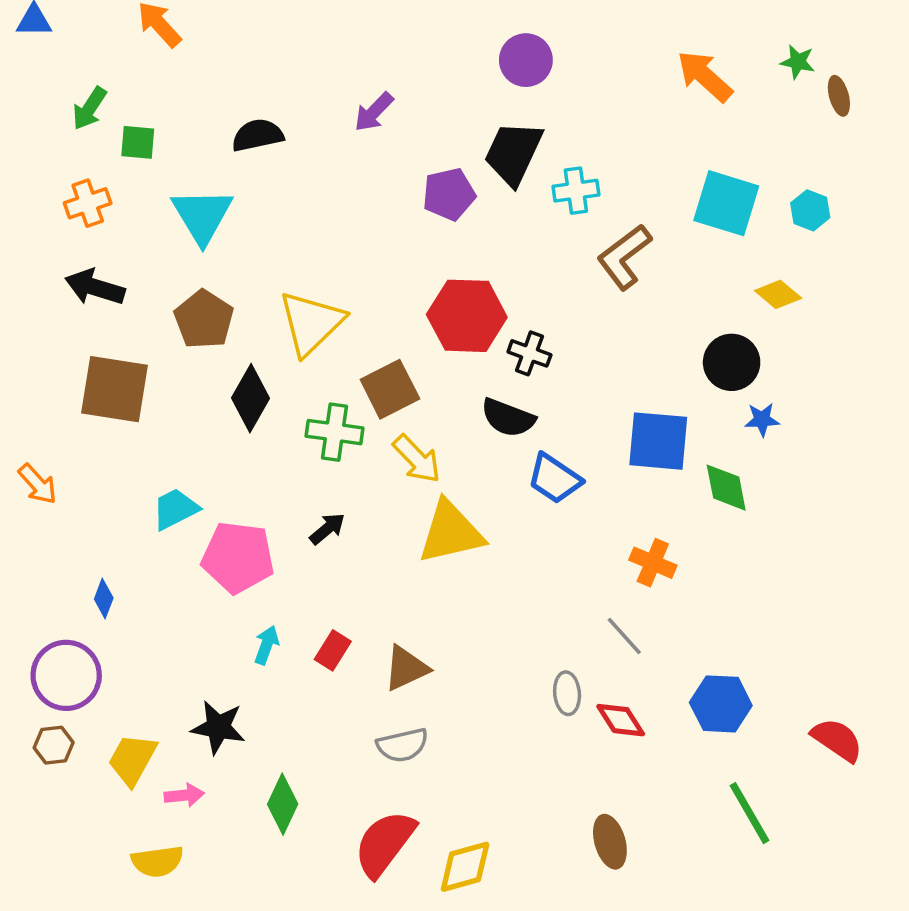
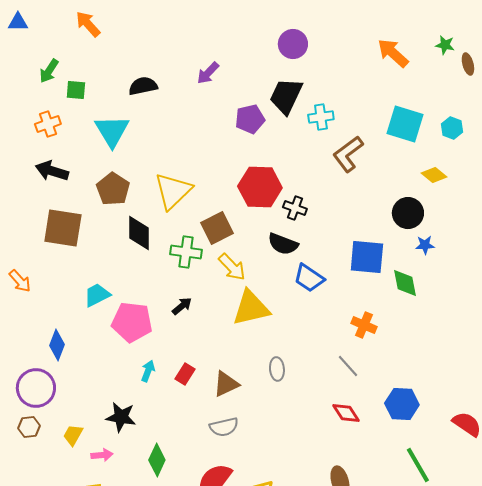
black diamond: (250, 398) -> (139, 233), turned -30
blue diamond: (104, 598) -> (57, 345), size x1.4
gray ellipse: (567, 693) -> (277, 369), moved
yellow trapezoid: (132, 759) -> (73, 435), size x0.7

